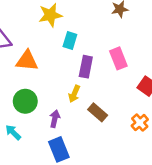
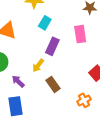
pink rectangle: (118, 58) -> (80, 34), moved
purple arrow: (55, 119) -> (18, 81), turned -72

